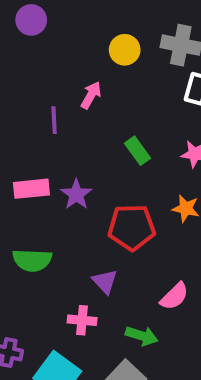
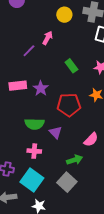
purple line: (54, 120) -> (29, 51), turned 48
green semicircle: (32, 260) -> (34, 124), moved
pink cross: (82, 320) -> (34, 151), moved
green arrow: (142, 336) -> (75, 160), turned -35

